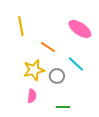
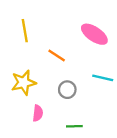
cyan line: (76, 64) -> (103, 78), moved, turned -30
yellow star: (34, 70) -> (24, 83), moved

